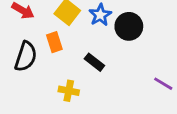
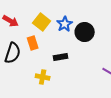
black rectangle: (94, 62) -> (61, 57), turned -48

